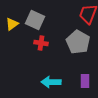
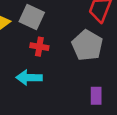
cyan arrow: (51, 82) -> (29, 78), moved

